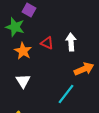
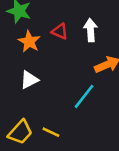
white triangle: (23, 81) -> (29, 80), turned 35

